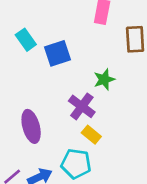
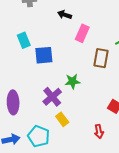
yellow rectangle: (91, 135) -> (62, 119), moved

